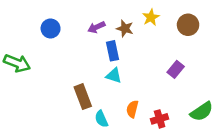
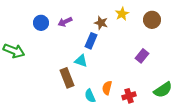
purple arrow: (96, 27) -> (65, 22), moved
blue rectangle: (112, 51) -> (91, 41), turned 35
cyan triangle: (114, 76) -> (81, 61), moved
cyan semicircle: (101, 119) -> (90, 96), moved

